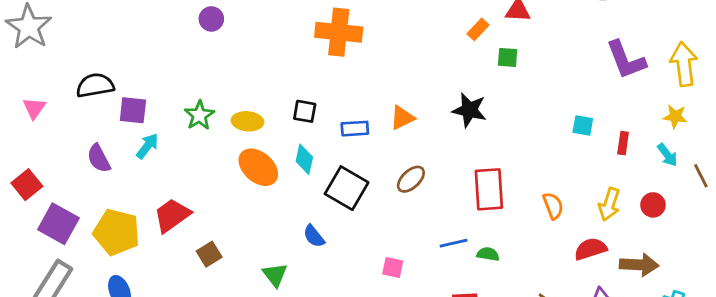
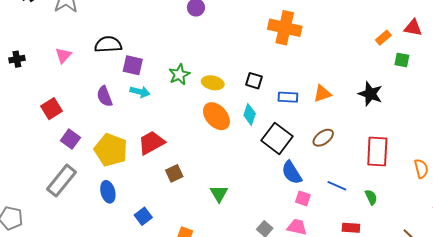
cyan arrow: (147, 146) -> (140, 92), turned 60
purple square: (58, 224) -> (70, 139), size x0.7
blue semicircle: (314, 236) -> (292, 173), moved, size x1.4
blue line: (454, 243) -> (337, 186), moved, turned 30
green semicircle: (488, 254) -> (371, 197), turned 49

